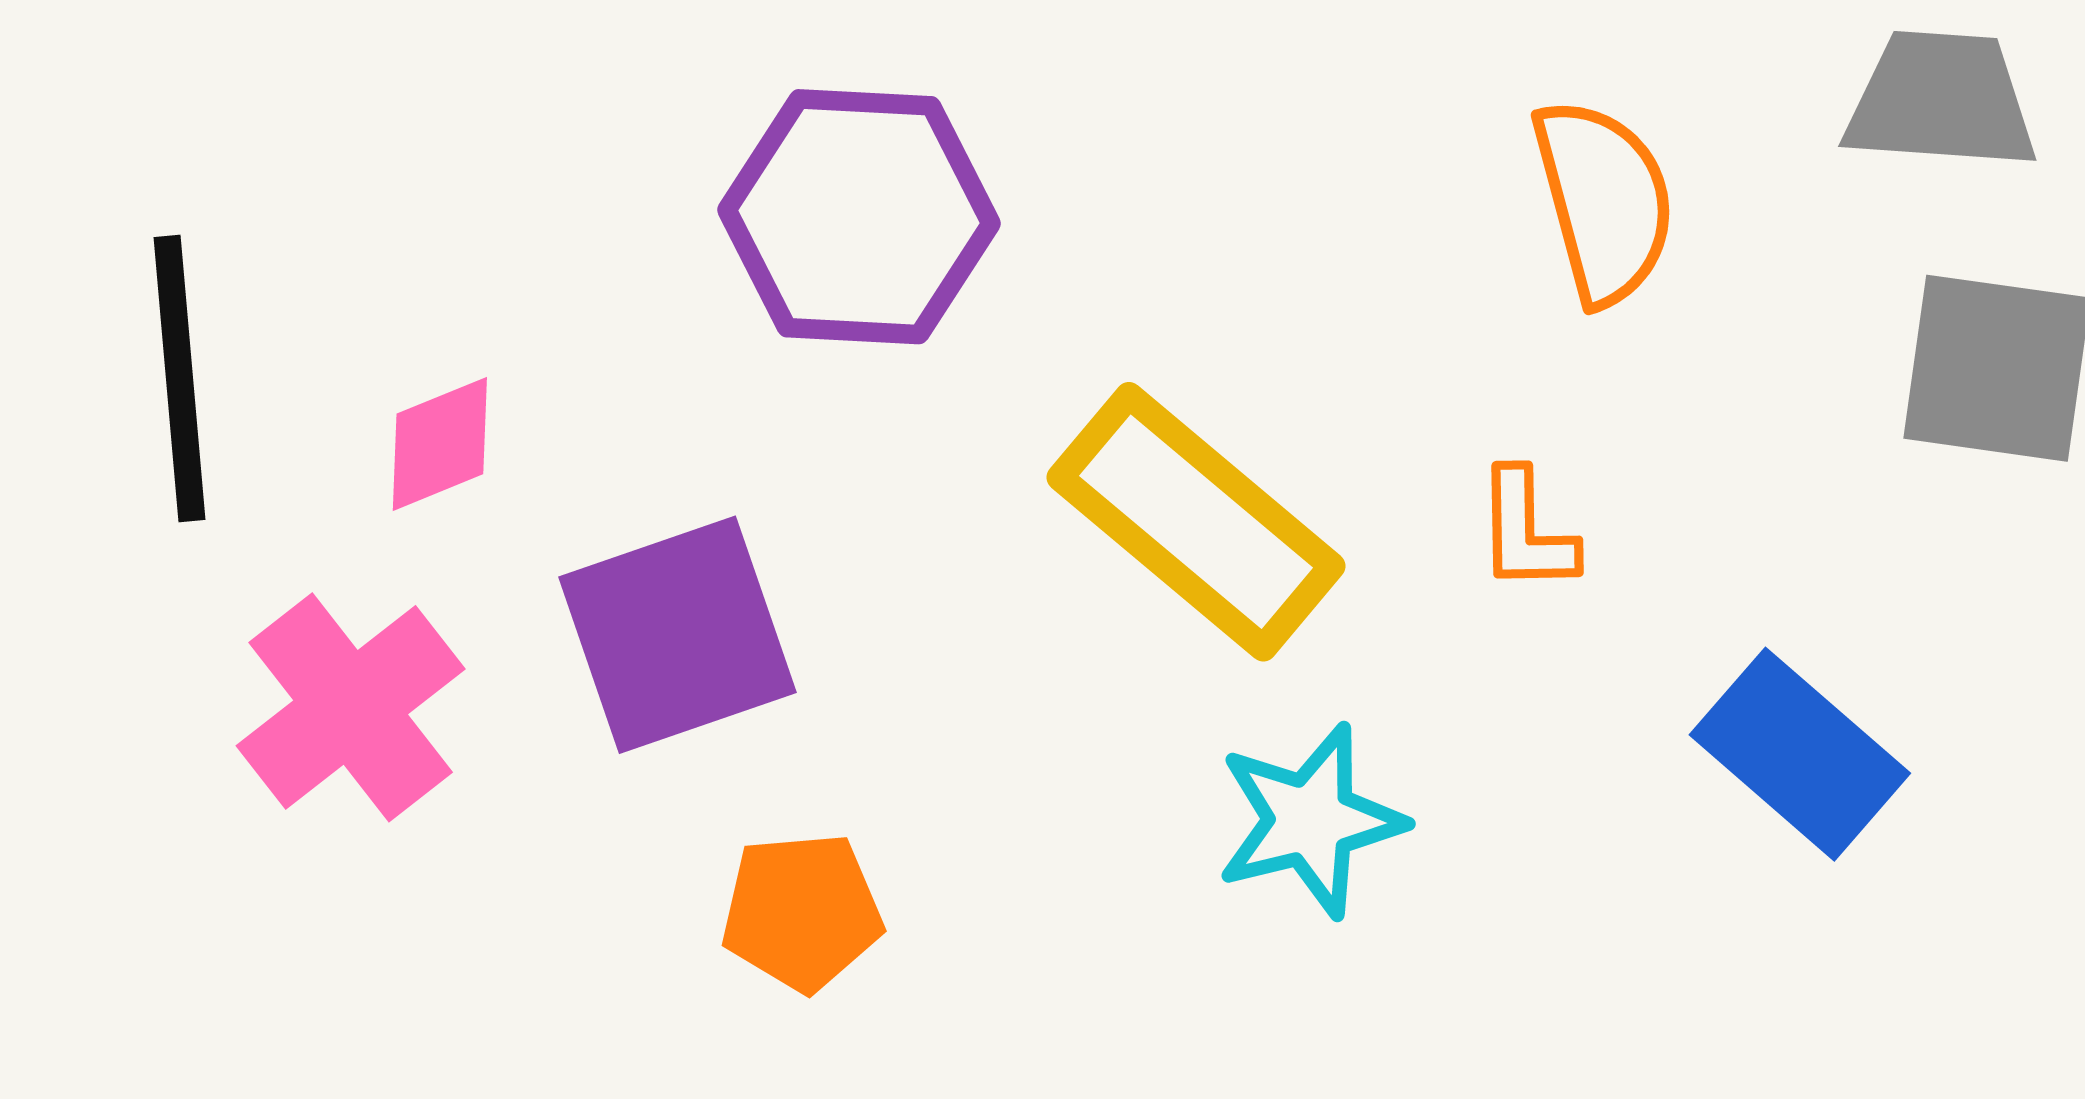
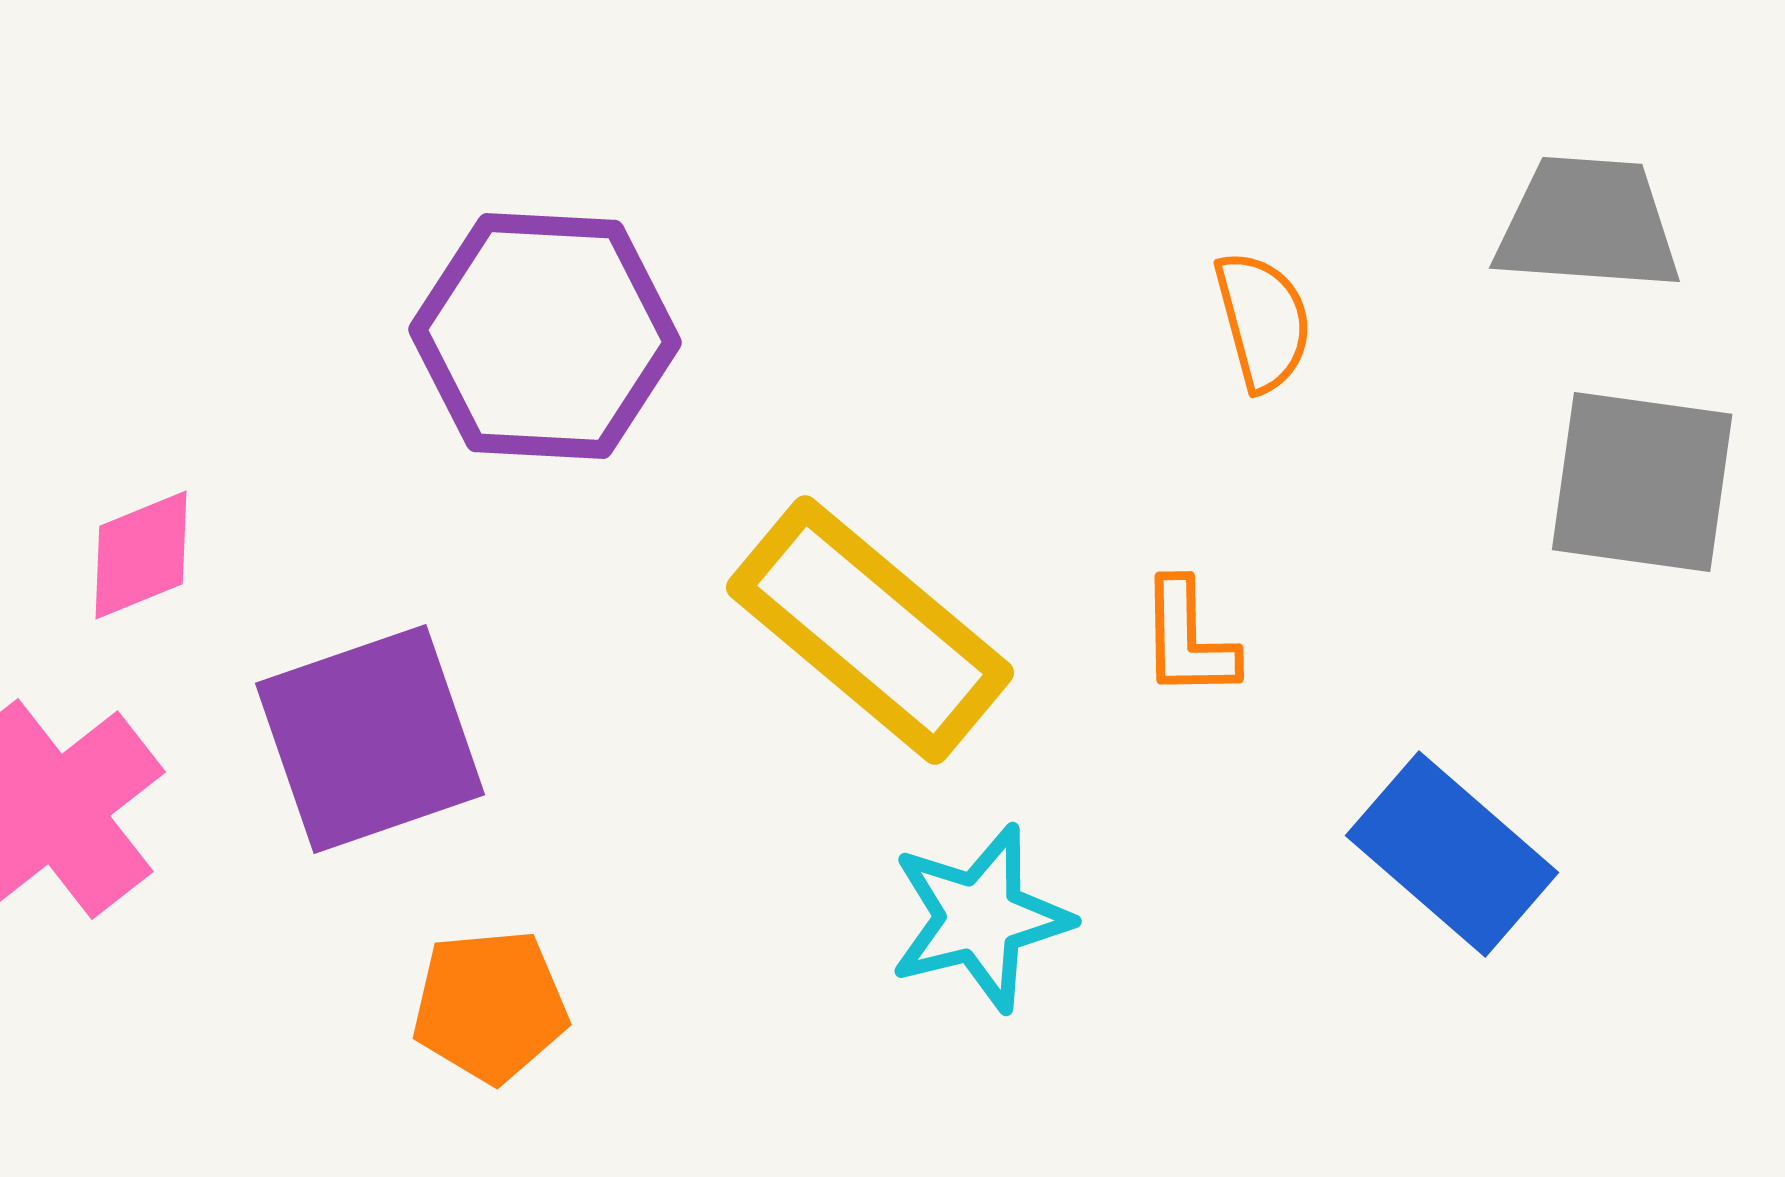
orange semicircle: (1604, 201) -> (1263, 321), size x0.7

